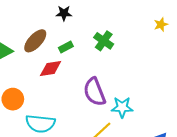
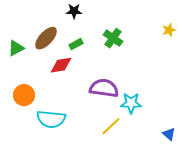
yellow star: (161, 25) -> (169, 30), moved
purple semicircle: (94, 92) -> (104, 88), turned 120

